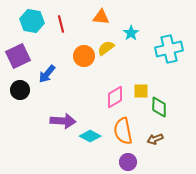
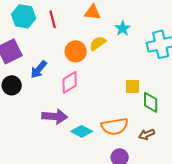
pink diamond: (115, 97) -> (70, 82), moved
orange semicircle: (123, 131) -> (115, 126), turned -88

